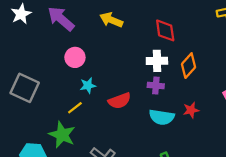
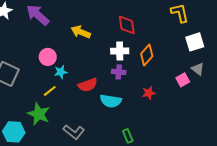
yellow arrow: (111, 20) -> (81, 32), moved
pink circle: (75, 57) -> (48, 57), moved
cyan semicircle: (162, 117) -> (111, 101), moved

